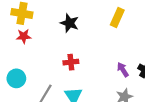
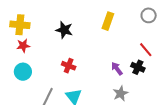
red cross: (71, 62) -> (69, 66), turned 32
cyan circle: (16, 78) -> (23, 72), moved

